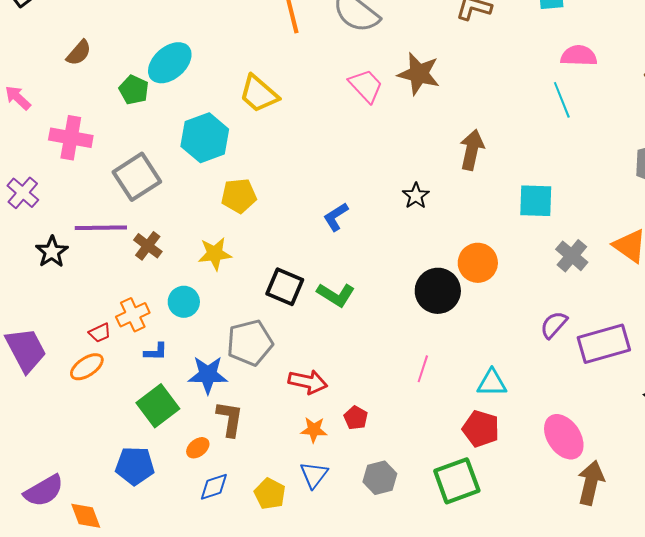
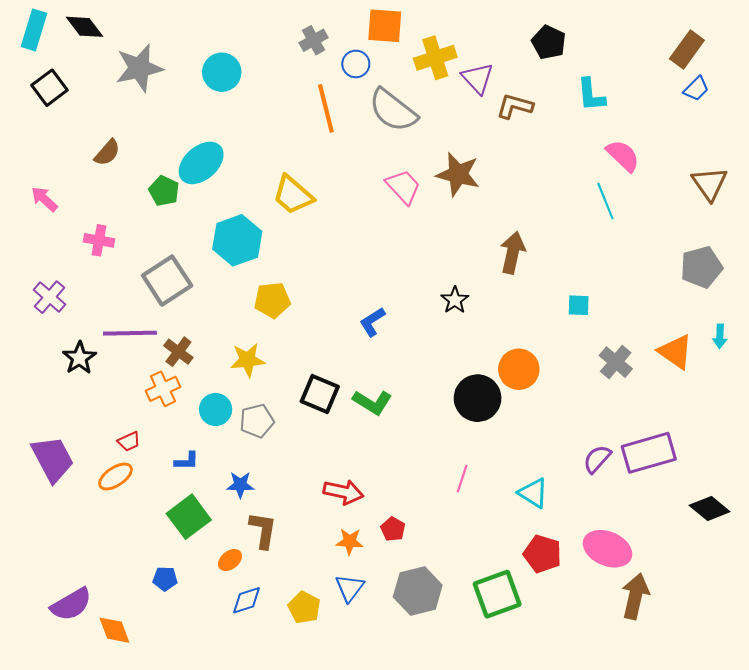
pink semicircle: (579, 56) -> (623, 156), turned 42
pink cross: (71, 138) -> (99, 240), size x0.7
cyan square: (536, 201) -> (579, 305), size x0.6
orange cross: (133, 315) -> (163, 389), moved
purple semicircle: (554, 325) -> (597, 459), moved
gray pentagon: (250, 343) -> (257, 421), moved, size x0.7
blue star: (208, 375) -> (240, 485), size x0.7
cyan triangle: (492, 383) -> (533, 493), turned 32
red pentagon: (481, 429) -> (543, 554), moved
pink ellipse: (564, 437) -> (607, 549), turned -33
blue pentagon: (135, 466) -> (165, 579), size x0.6
gray hexagon: (380, 478) -> (418, 591), size x1.4

